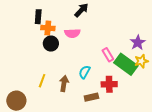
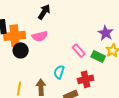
orange cross: (48, 28) -> (15, 36), size x1.5
green rectangle: (126, 64) -> (98, 56), size x0.6

